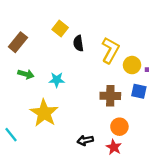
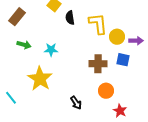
yellow L-shape: (110, 50) -> (98, 24), turned -35
black arrow: (85, 140) -> (76, 103), turned -112
red star: (114, 147) -> (120, 111), moved

